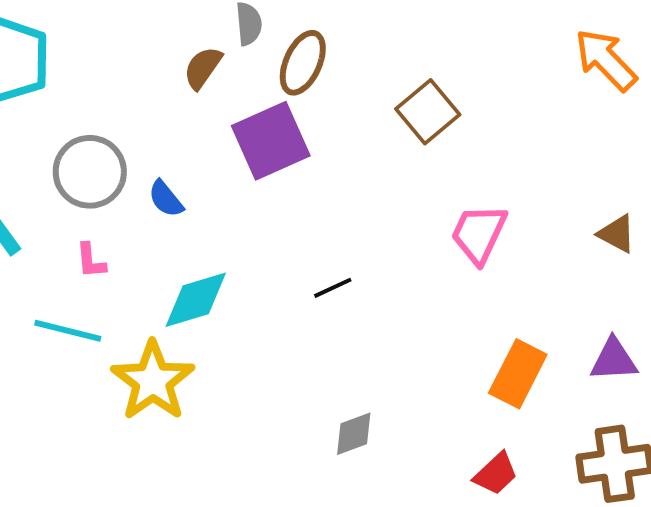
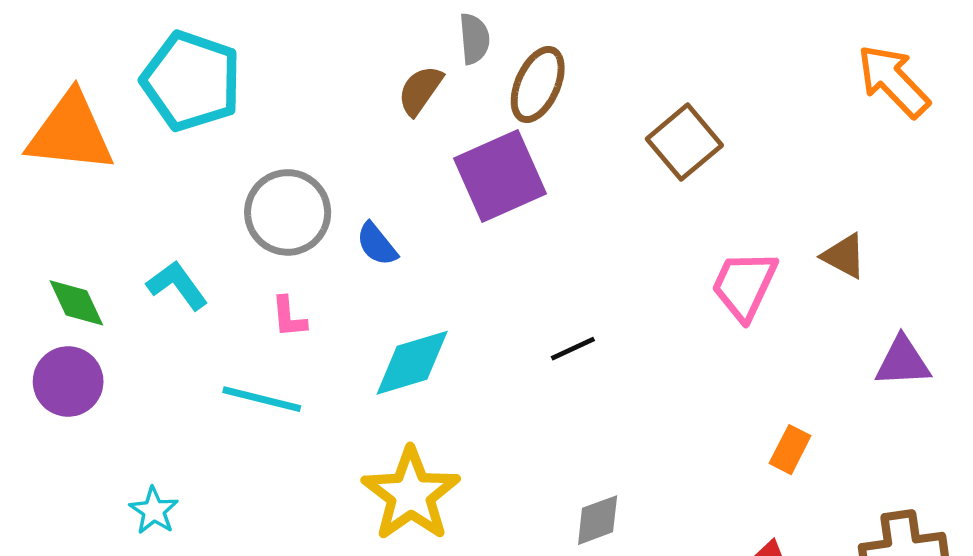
brown triangle: (617, 234) -> (844, 256), moved
purple triangle: (614, 360) -> (903, 362), moved
orange rectangle: (518, 374) -> (790, 450), size x0.6
yellow star: (153, 381) -> (411, 494), moved

